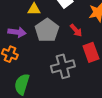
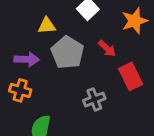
gray cross: (63, 66) -> (94, 99), size x0.7

